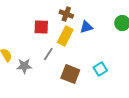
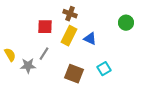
blue triangle: (86, 27) -> (90, 39), moved, turned 40
gray line: (48, 54) -> (44, 54), moved

